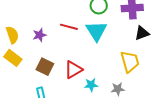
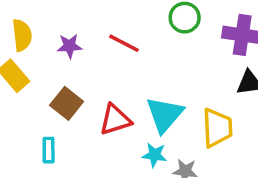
cyan triangle: (96, 31) -> (165, 115), moved
cyan star: (91, 85) -> (155, 155), moved

